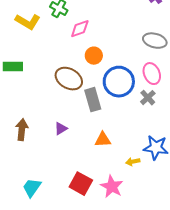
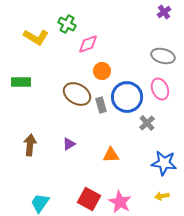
gray cross: (148, 98) -> (147, 123), moved
gray rectangle: (93, 100) -> (101, 105), moved, size x0.7
yellow arrow: (133, 162) -> (162, 196), moved

